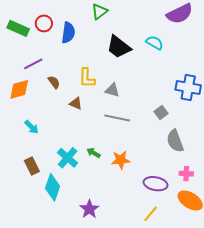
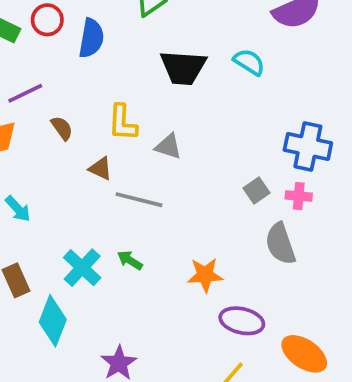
black trapezoid: (119, 47) -> (183, 68), turned -36
gray line: (117, 118) -> (139, 200), moved
orange star: (121, 160) -> (205, 275), moved
pink cross: (186, 174) -> (299, 196), moved

